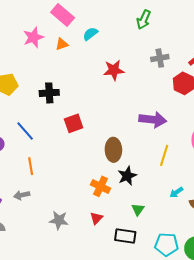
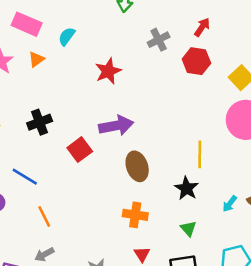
purple arrow: (153, 120) -> (116, 126), moved
black star: (127, 176) -> (186, 188), moved
cyan arrow: (176, 192) -> (230, 204), moved

